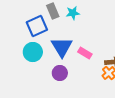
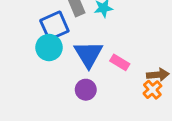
cyan circle: (33, 52) -> (49, 47), moved

